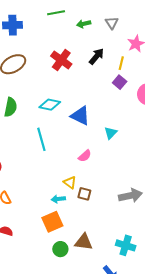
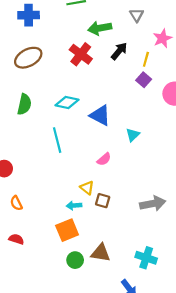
green arrow: (84, 24) -> (100, 28), moved, size x1.5

